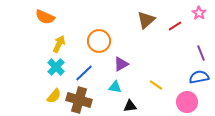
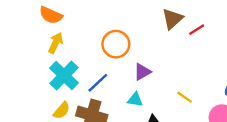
red line: (175, 26) -> (197, 30), moved
yellow arrow: (59, 44) -> (56, 43), moved
cyan cross: (56, 67) -> (64, 75), size x1.4

